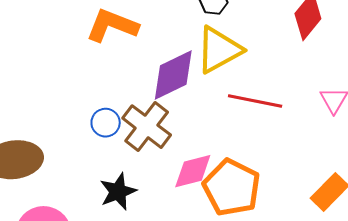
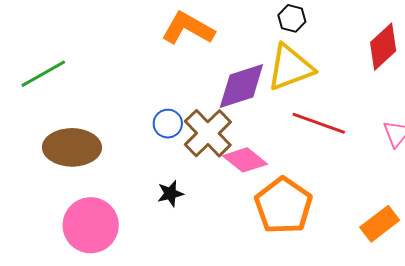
pink diamond: (193, 171) -> (245, 160), moved, turned 45
black star: (118, 192) -> (170, 194), size x0.7

